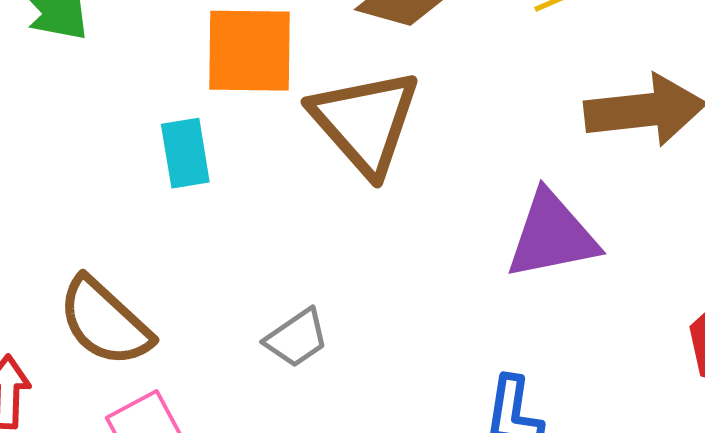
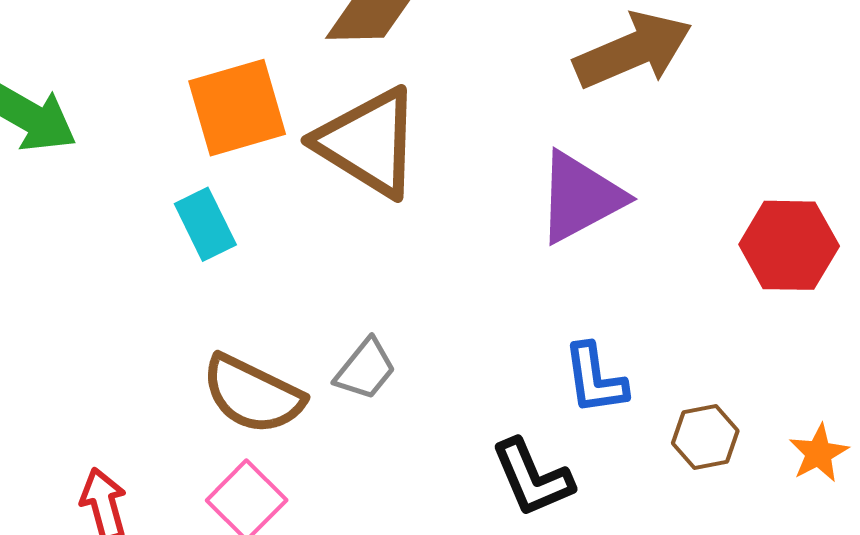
brown semicircle: (105, 322) -> (253, 394), moved

